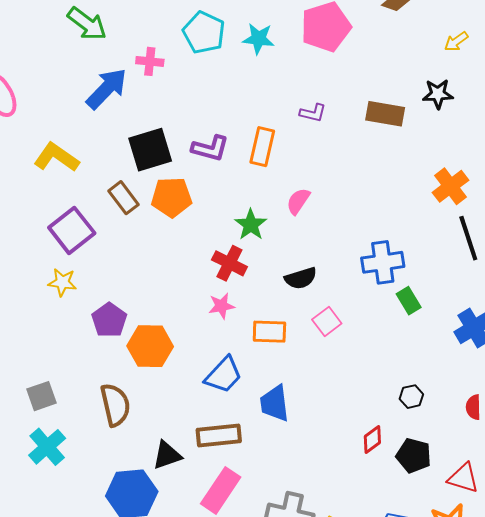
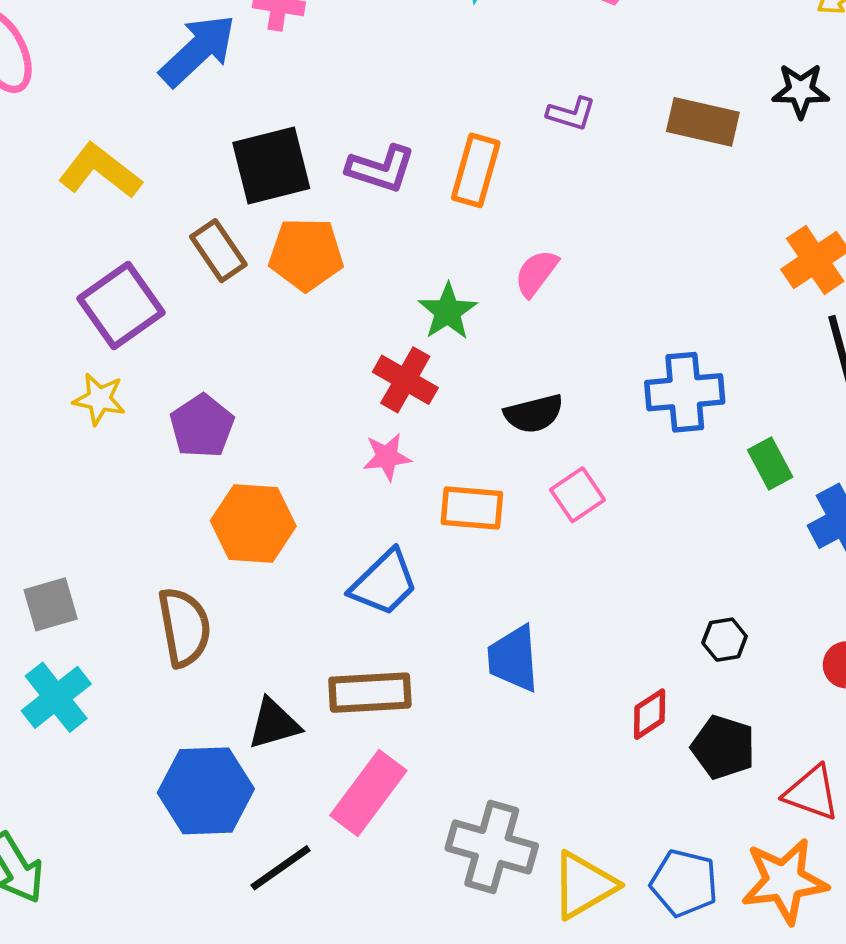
green rectangle: (409, 301) -> (770, 463), moved
purple pentagon: (109, 320) -> (202, 426), moved
blue trapezoid: (275, 403) -> (513, 659), moved

